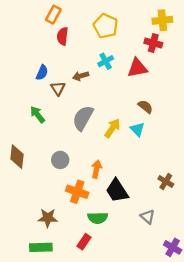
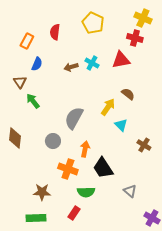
orange rectangle: (53, 15) -> (27, 41), moved
yellow cross: (162, 20) -> (143, 18), turned 30
cyan cross: (106, 61) -> (92, 63), moved, turned -32
brown triangle: (58, 88) -> (20, 82), moved
gray semicircle: (83, 118) -> (74, 118), moved
yellow arrow: (112, 128) -> (108, 107), moved
cyan triangle: (137, 129) -> (121, 125), moved
brown cross: (166, 182) -> (144, 145), moved

